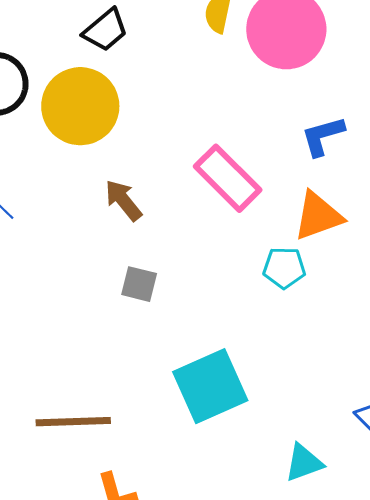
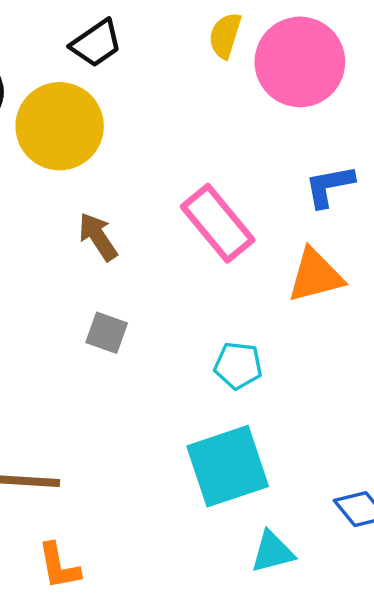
cyan pentagon: (284, 268) -> (238, 366), moved
cyan square: (210, 386) -> (228, 466), moved

